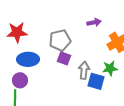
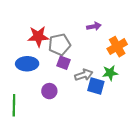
red star: (17, 32) -> (38, 36), moved
gray arrow: (84, 70) -> (84, 75), turned 66
purple circle: (20, 80) -> (49, 91), moved

